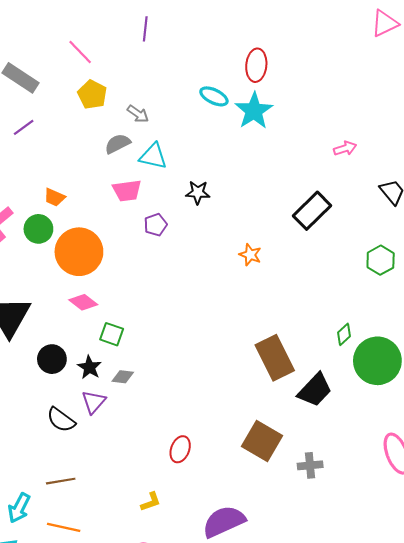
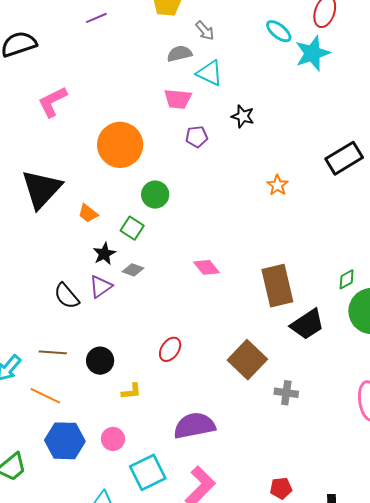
orange trapezoid: (54, 197) -> (88, 213), moved
green circle: (38, 229) -> (155, 195), moved
pink diamond: (83, 302) -> (207, 267), moved
black circle: (52, 359) -> (100, 361), moved

